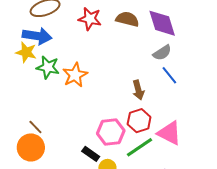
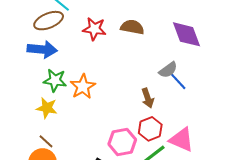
purple diamond: (162, 23) -> (186, 34), moved
yellow star: (26, 52) -> (47, 108), moved
gray semicircle: (162, 53) -> (168, 70), moved

